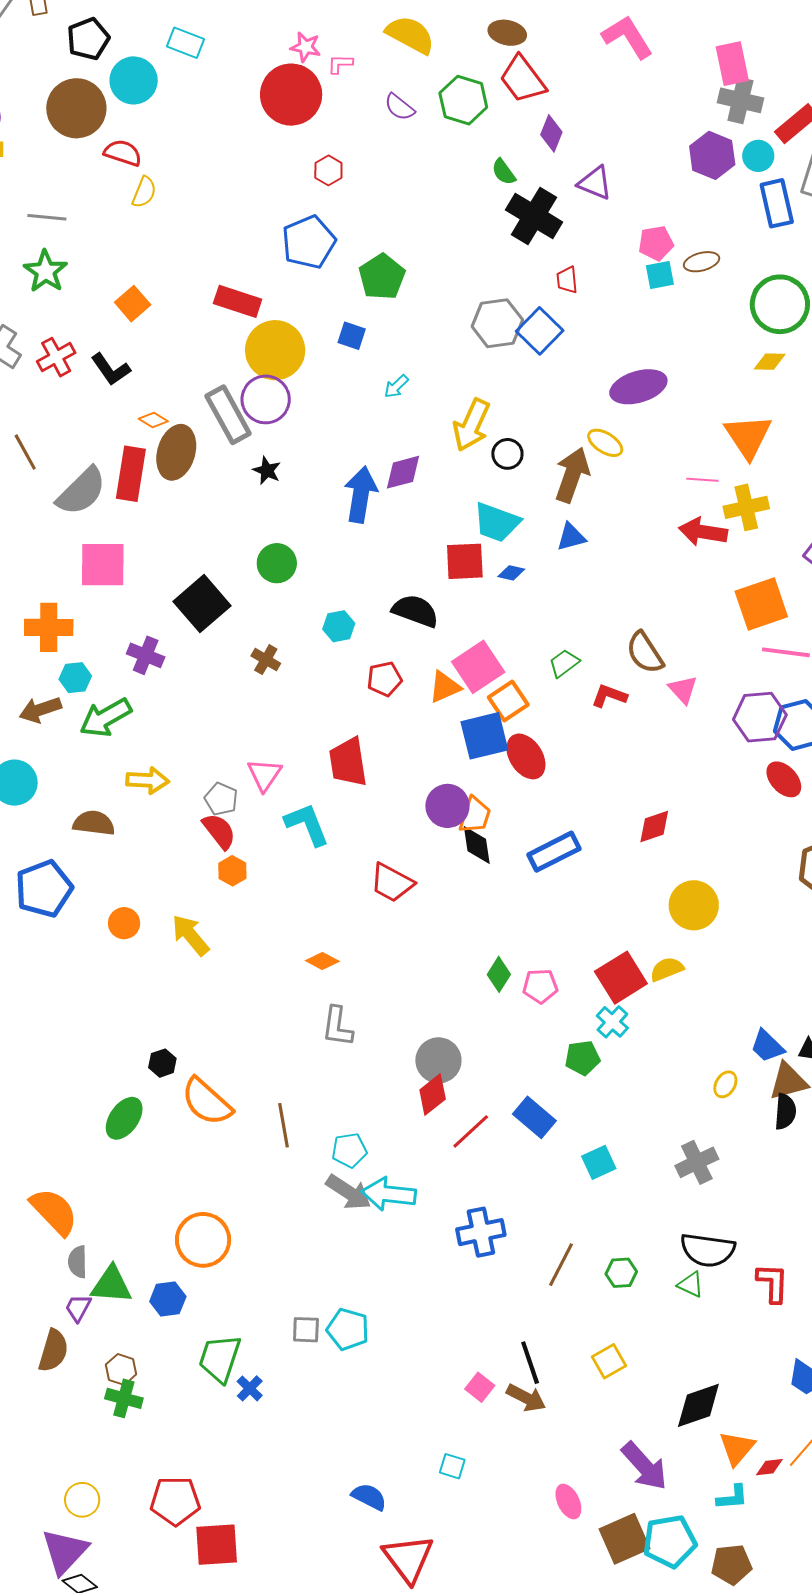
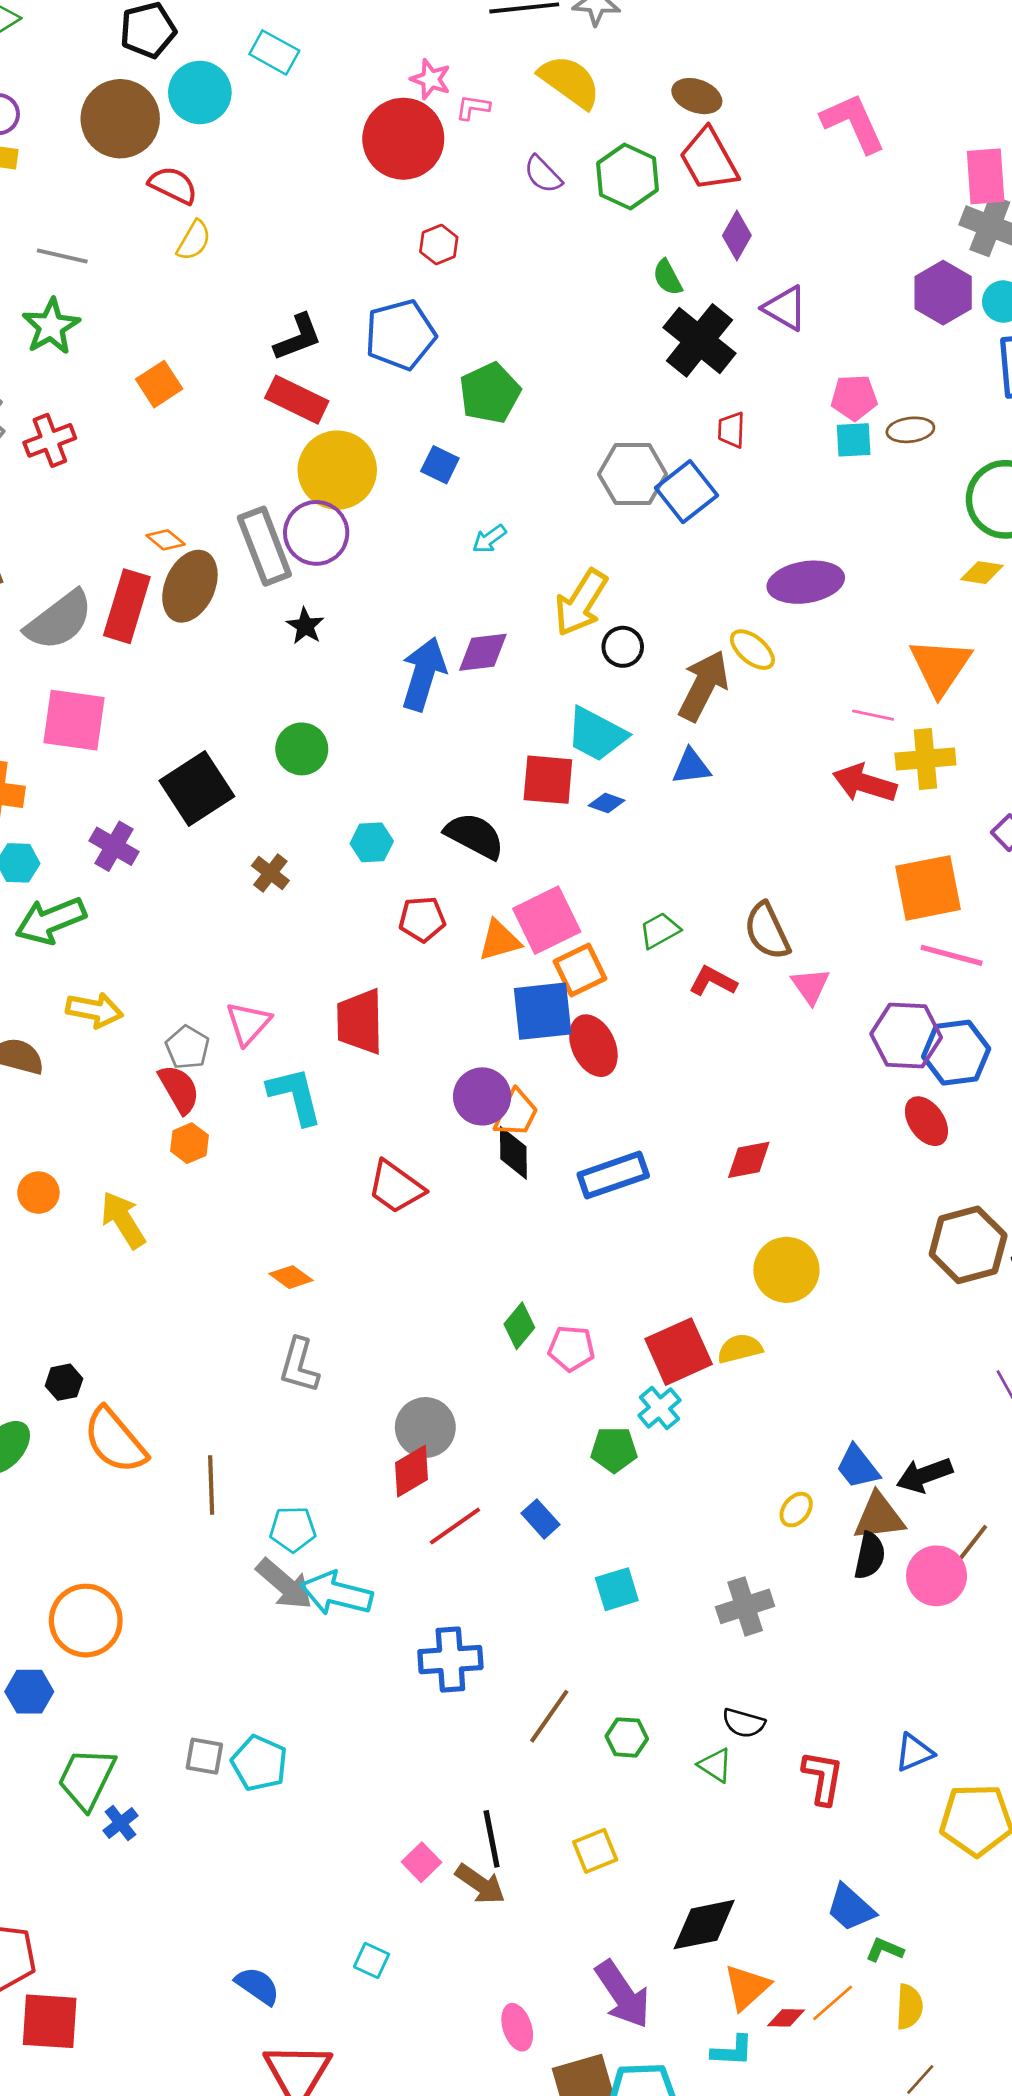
black L-shape: (111, 369) -> (298, 337), moved, turned -84
blue rectangle: (534, 1117) -> (541, 1519), size x0.7
black semicircle: (708, 1250) -> (744, 1723), size x0.6

